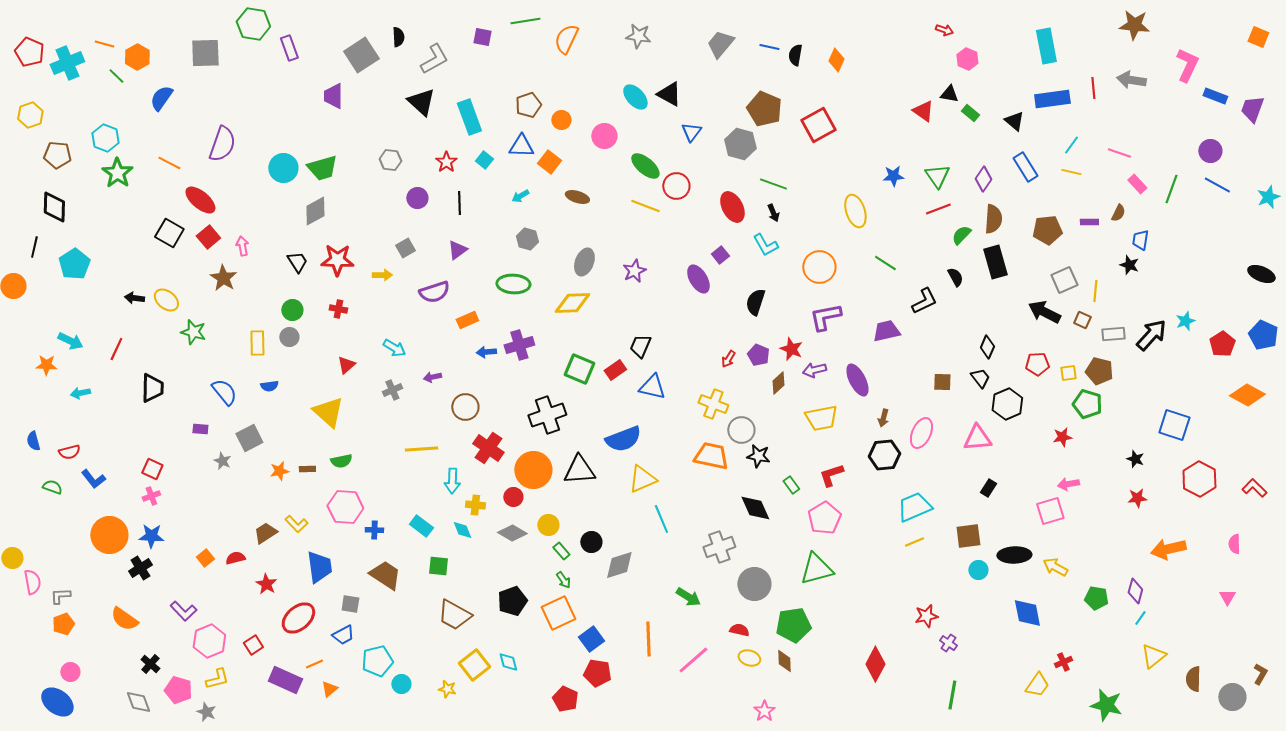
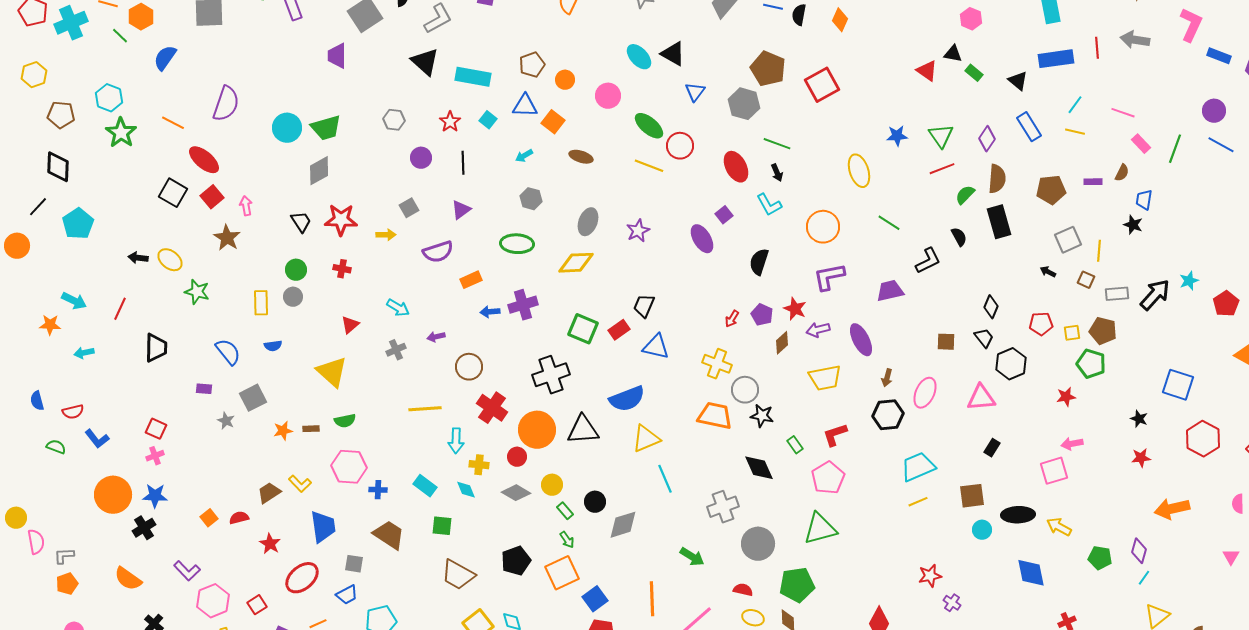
cyan rectangle: (469, 117) -> (473, 77), turned -60
black line: (34, 247) -> (38, 207), turned 30
black arrow: (1044, 312) -> (1048, 272), size x0.5

